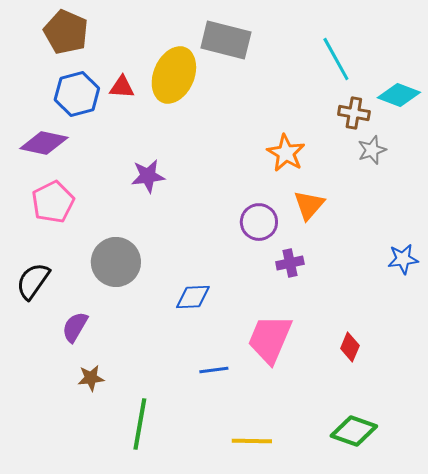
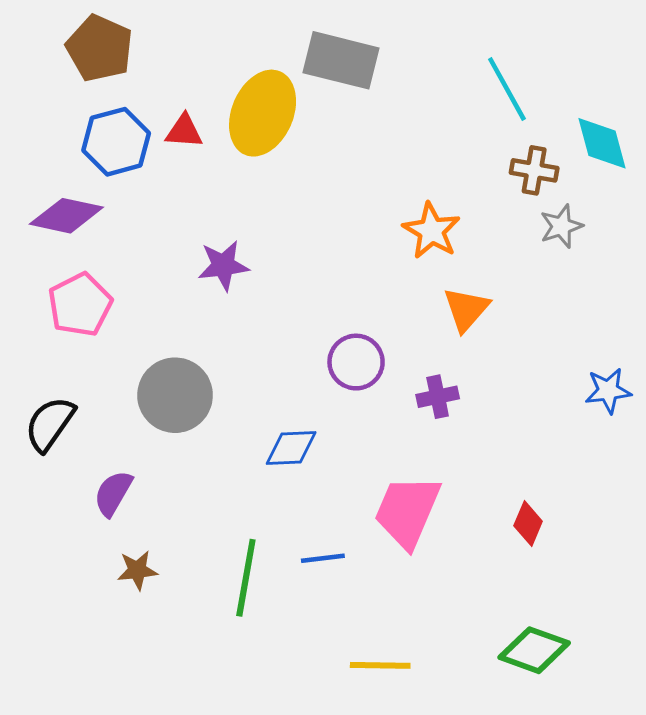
cyan diamond: (399, 95) -> (602, 143), turned 54
purple circle: (259, 222) -> (356, 362), moved
green line: (140, 424) -> (246, 578), moved

